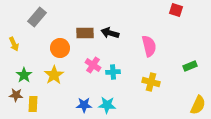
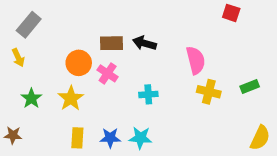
gray rectangle: (37, 17) -> (29, 25), moved
pink cross: (93, 65) -> (108, 73), moved
yellow cross: (151, 82) -> (209, 92), moved
brown star: (16, 95) -> (13, 135), moved
yellow rectangle: (33, 104) -> (77, 138), moved

